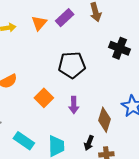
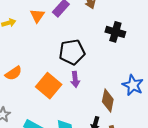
orange square: (44, 98) -> (49, 86), size x1.4
purple arrow: (74, 105) -> (75, 79), moved

